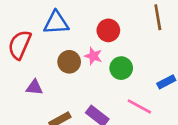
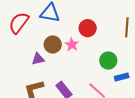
green circle: (121, 68) -> (108, 61), moved
purple triangle: (34, 87) -> (38, 59), moved, turned -32

